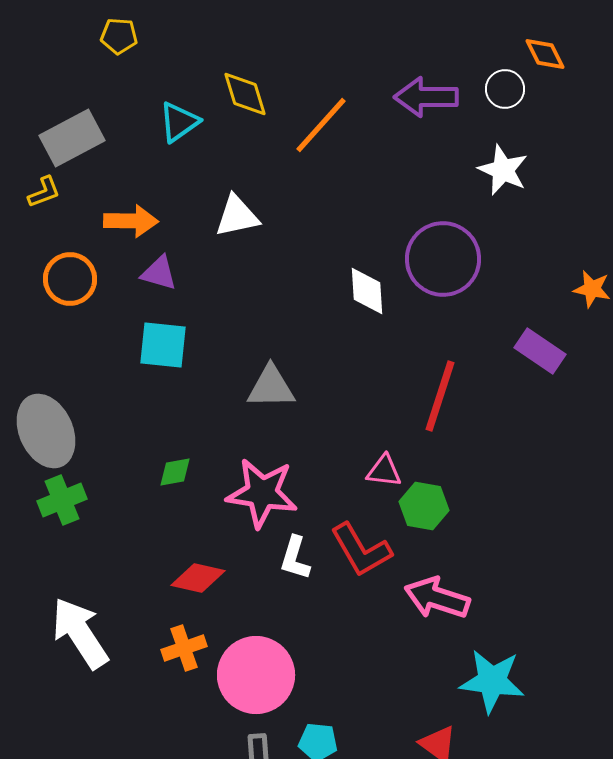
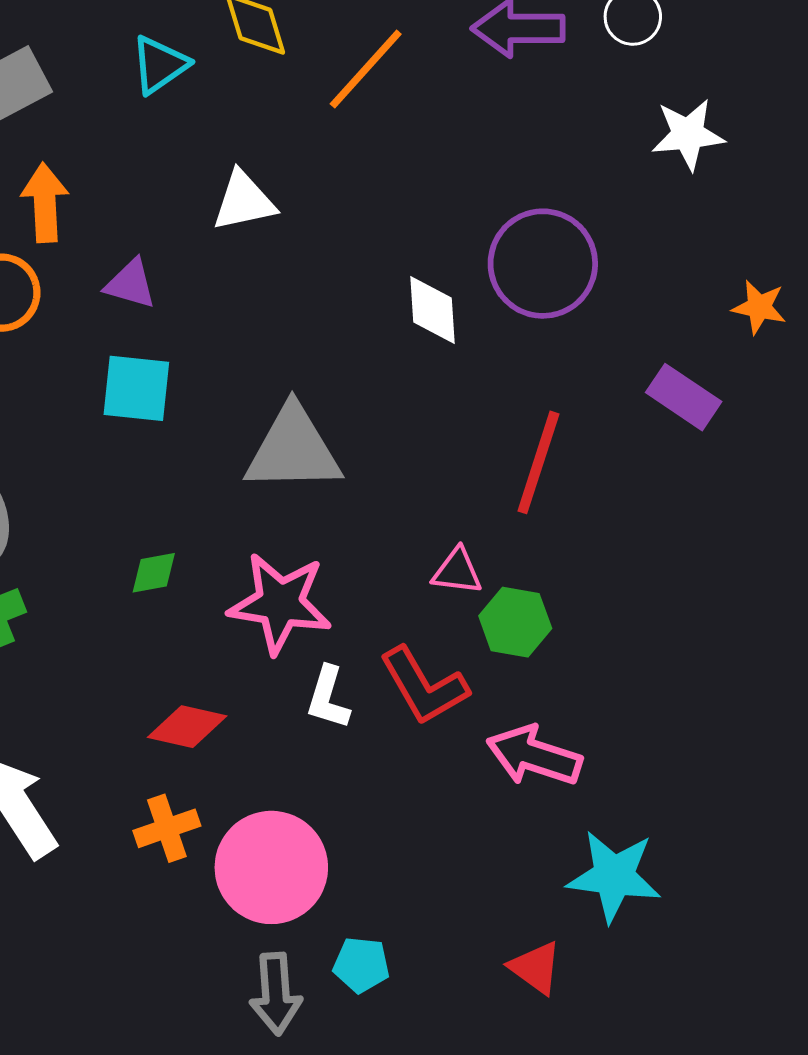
white star: (503, 170) -> (688, 134), moved, turned -30
orange arrow: (131, 221) -> (45, 203), moved, turned -94
gray triangle: (271, 387) -> (293, 449), size x1.4

